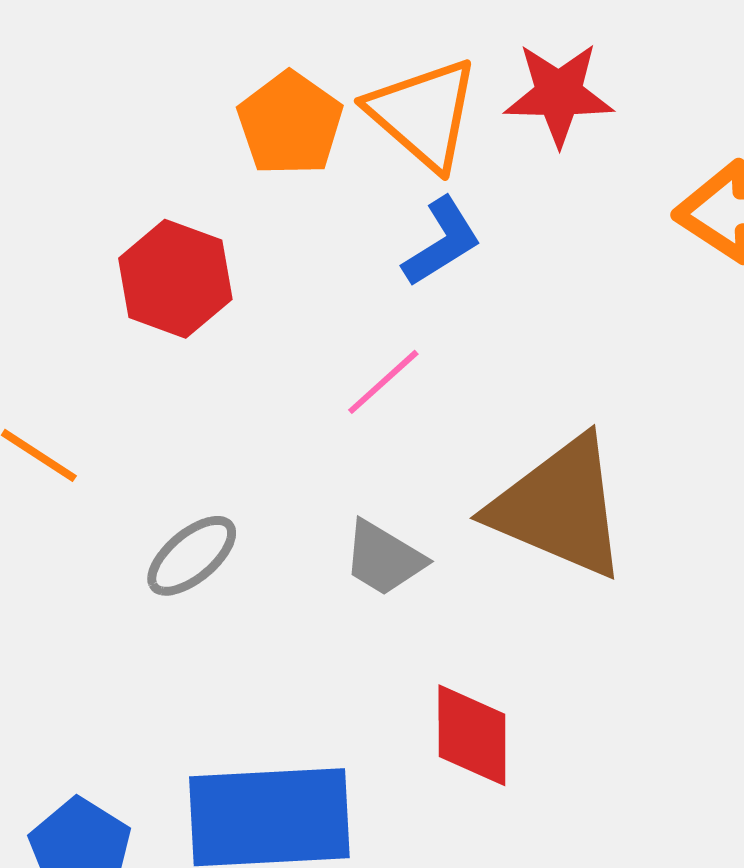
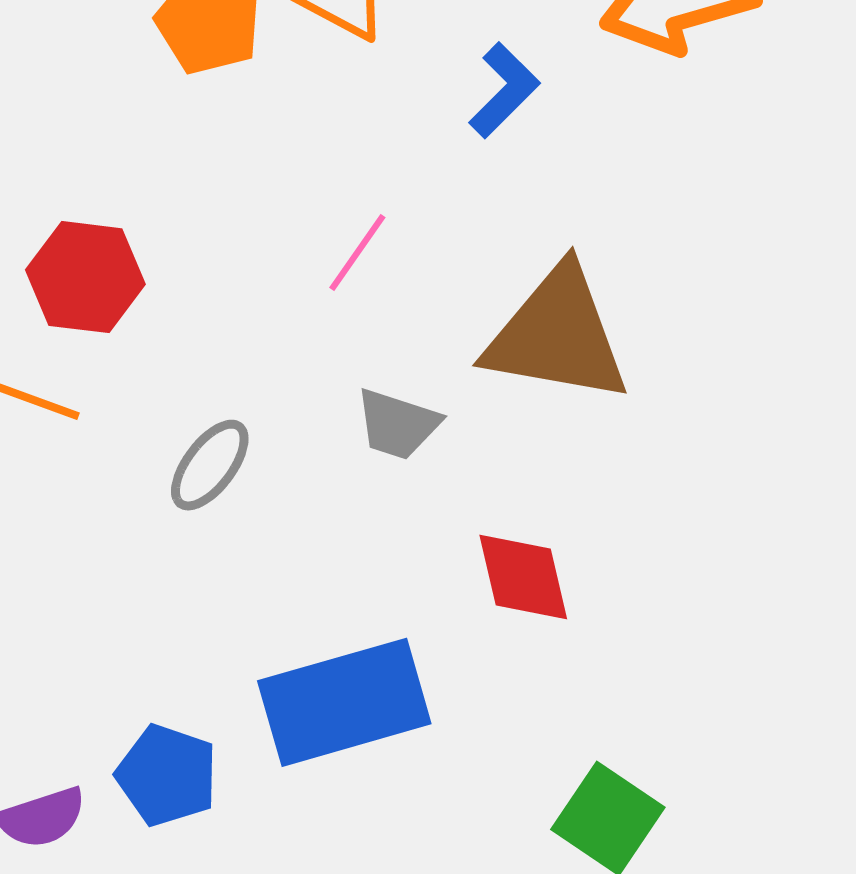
blue L-shape: (442, 242) -> (504, 90), moved
red hexagon: (175, 279) -> (85, 277), moved

